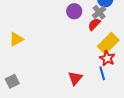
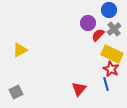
purple circle: (74, 11) -> (88, 23), moved
gray cross: (99, 12) -> (114, 29), moved
yellow rectangle: (108, 43) -> (112, 54), turned 70

